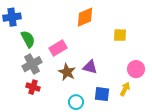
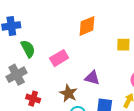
gray cross: (32, 64) -> (17, 75), moved
brown star: (67, 72) -> (68, 93), moved

